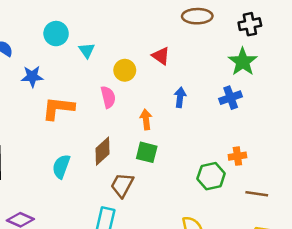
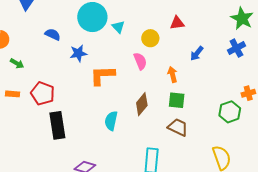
cyan circle: (56, 34) -> (92, 17), size x1.5
red triangle: (161, 56) -> (177, 23), turned -35
blue arrow: (180, 97) -> (197, 53), turned -140
brown trapezoid: (122, 185) -> (178, 127), moved, turned 95

